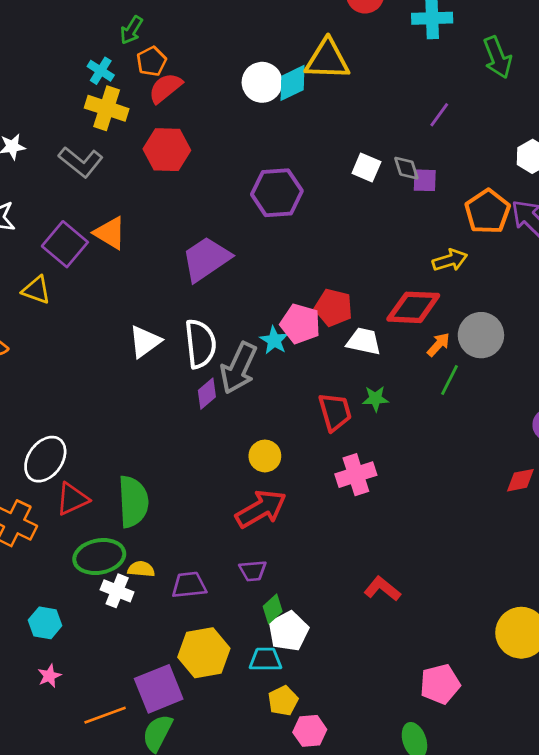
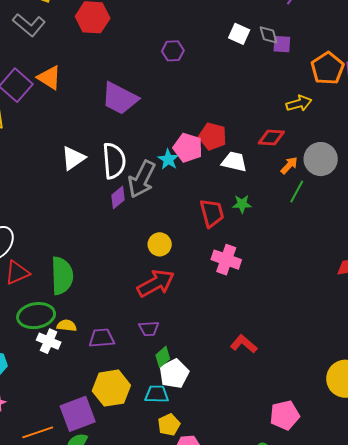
purple hexagon: (277, 193) -> (173, 51), size x0.6
purple trapezoid: (206, 259) -> (120, 98), turned -120
red diamond: (413, 307) -> (271, 137), size x0.7
pink cross: (356, 475) -> (226, 260), turned 36

